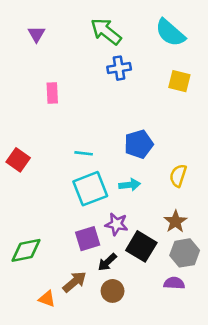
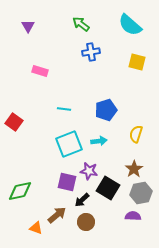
green arrow: (106, 31) -> (81, 24), size x0.7
pink rectangle: (52, 93) -> (40, 71), turned -70
cyan line: (84, 153) -> (64, 109), moved
purple square: (88, 239) -> (67, 182), turned 30

